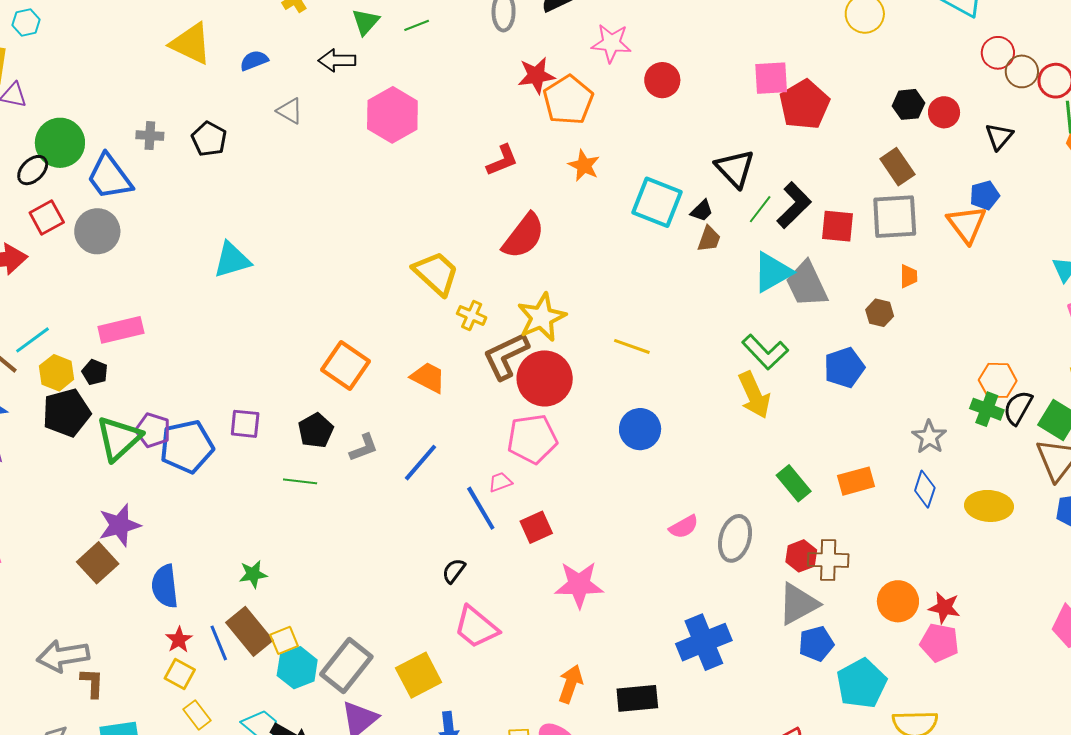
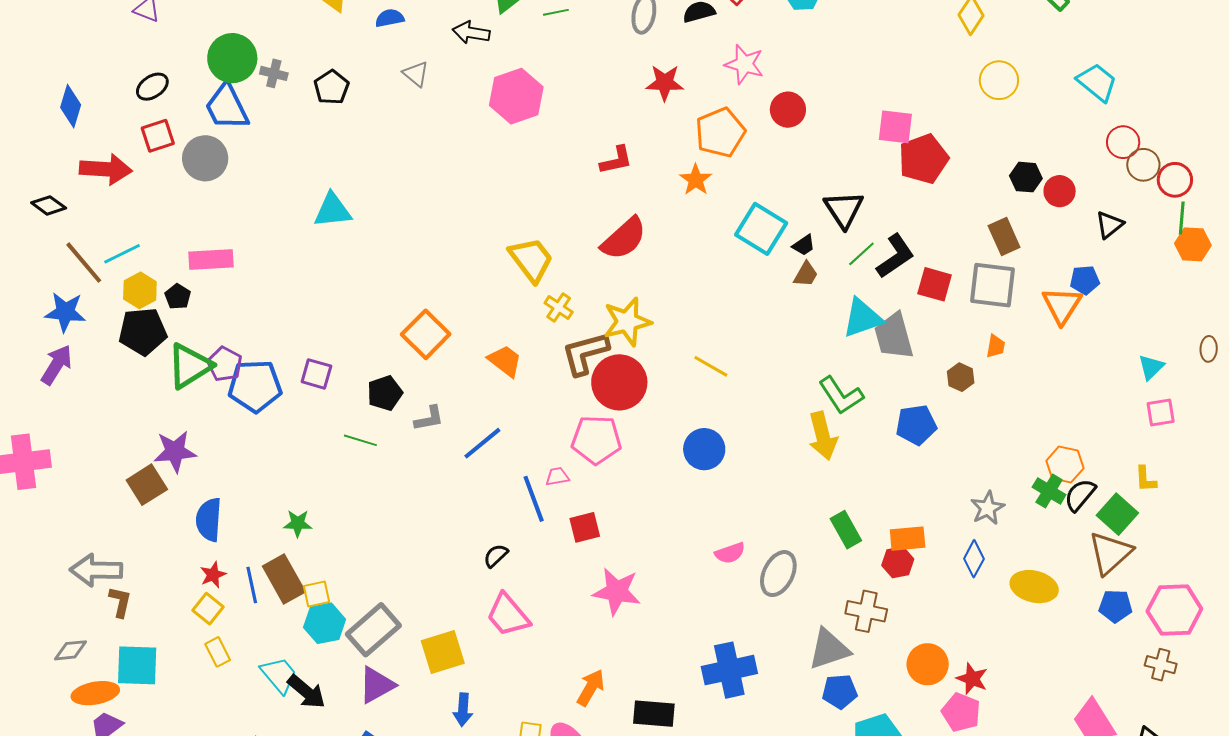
orange pentagon: (568, 100) -> (720, 132), moved
green circle: (60, 143) -> (232, 58), moved
red hexagon: (801, 556) -> (898, 562), moved

